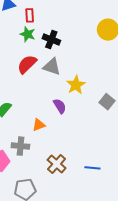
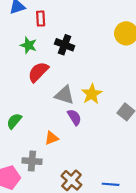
green star: (28, 34) -> (28, 45), moved
gray triangle: (52, 67) -> (64, 95), moved

